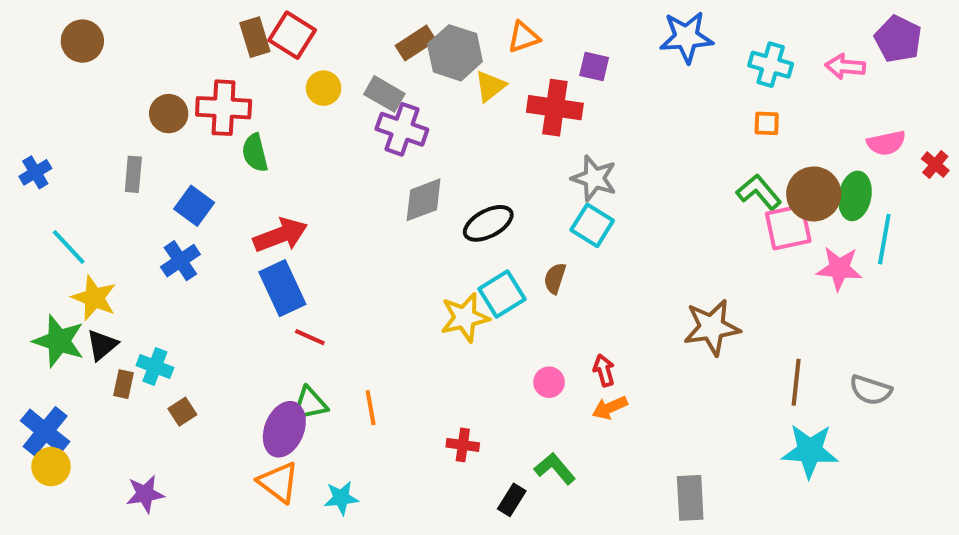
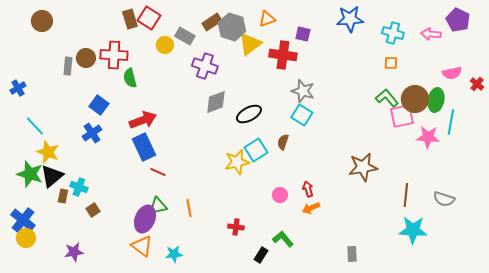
yellow triangle: (490, 86) -> (250, 44), size x1.4
gray rectangle: (384, 94) -> (185, 36), moved
gray rectangle: (133, 174) -> (68, 66), moved
black triangle: (102, 345) -> (52, 176), size x1.4
gray rectangle: (690, 498) -> (352, 254), size x0.7

